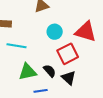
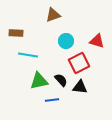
red triangle: (86, 32) -> (97, 41), size x0.7
black triangle: (69, 78) -> (80, 87), turned -35

